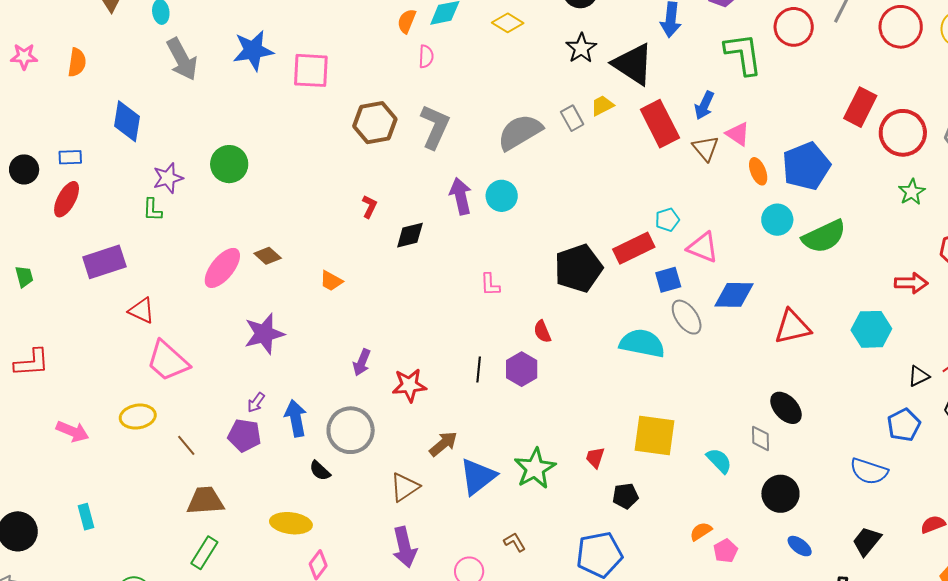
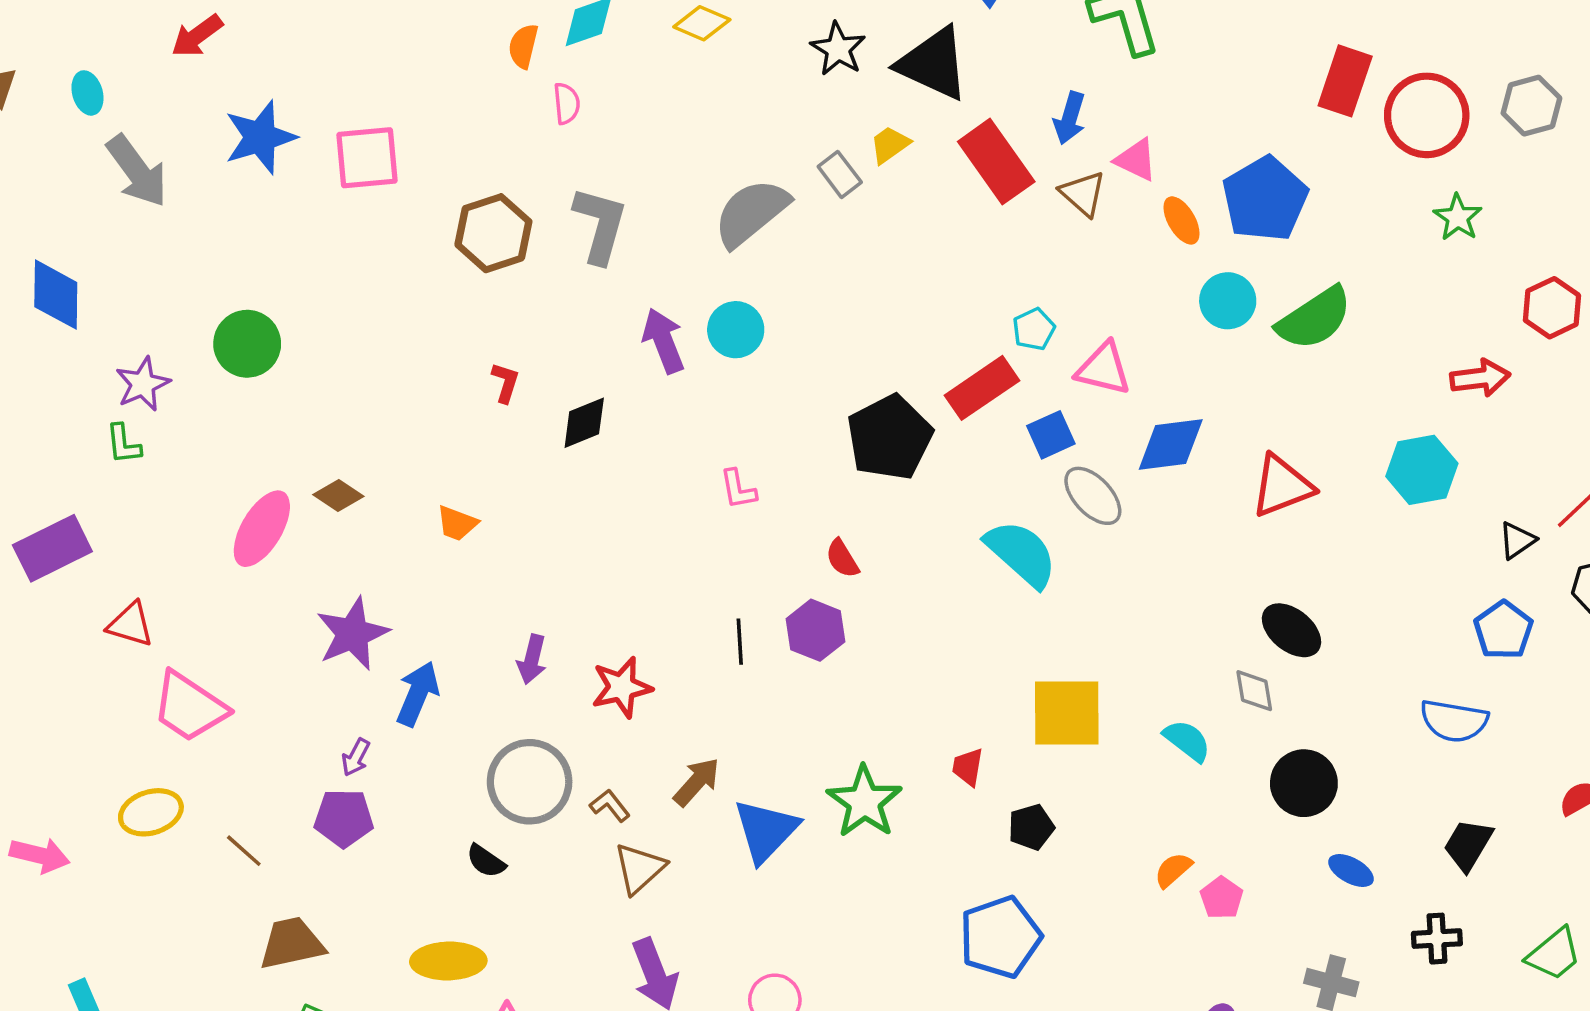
cyan semicircle: (642, 343) -> (1021, 554), turned 39
blue arrow: (296, 418) -> (418, 694), moved, turned 42
brown L-shape: (515, 542) -> (610, 806), moved

